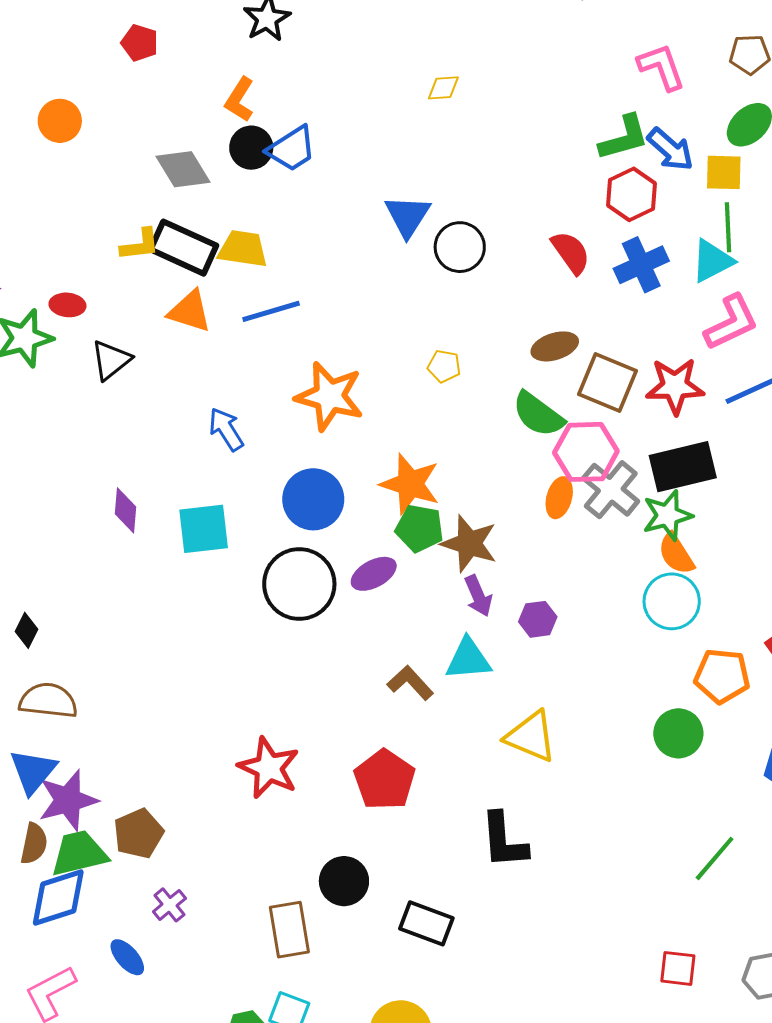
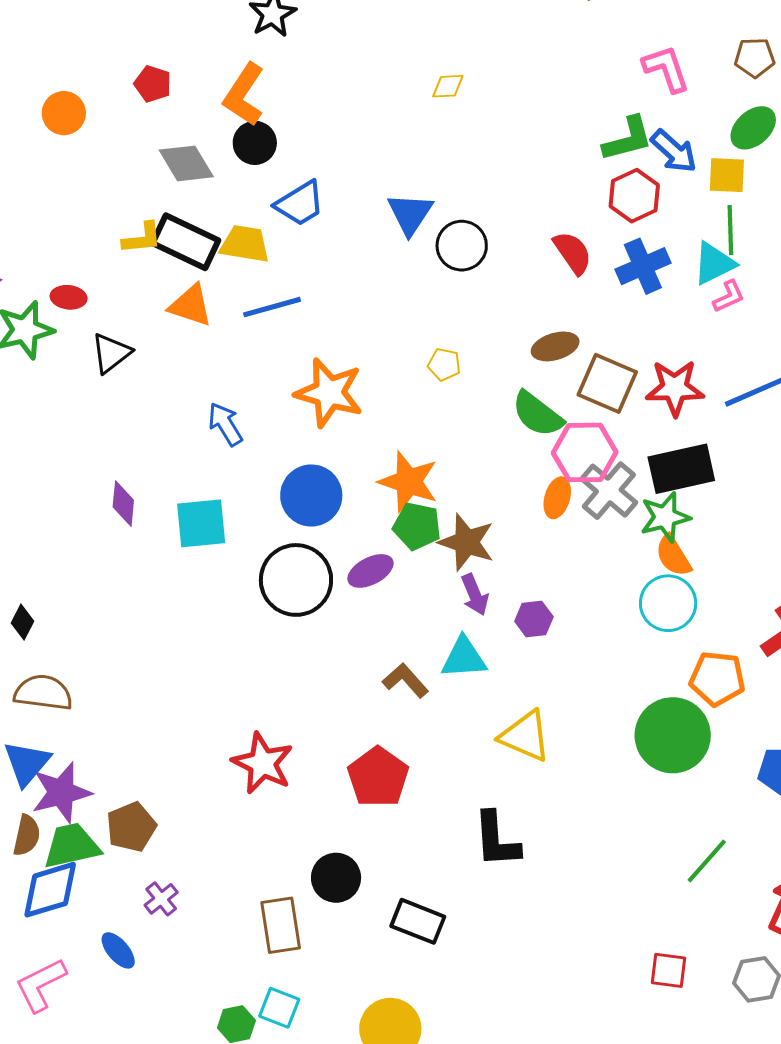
red pentagon: (140, 43) -> (153, 84), moved
orange L-shape: (240, 99) -> (244, 95), size x1.4
blue trapezoid: (292, 149) -> (300, 203), moved
pink L-shape: (731, 322) -> (729, 296), moved, size x0.6
green circle: (678, 733) -> (673, 735), size x1.5

